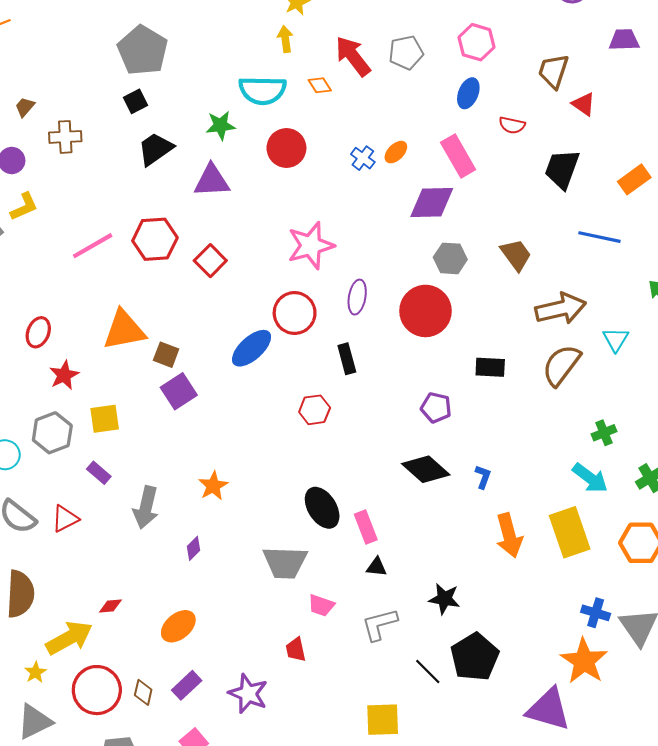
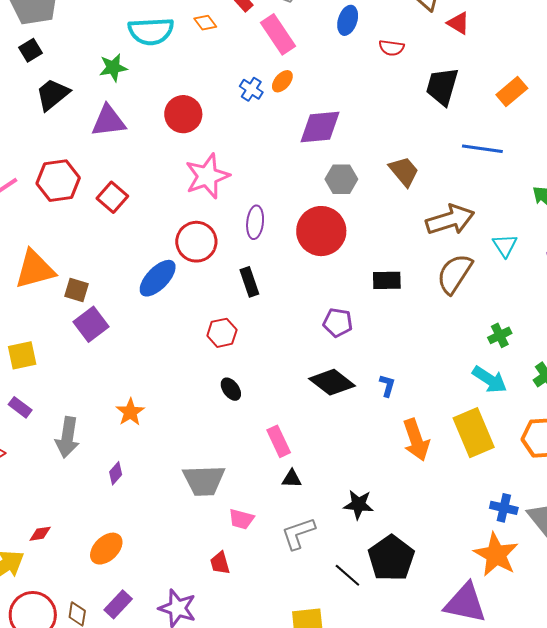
red circle: (286, 148) -> (183, 114), moved
pink rectangle: (458, 156) -> (278, 34), moved
black ellipse: (322, 508) -> (231, 389), moved, size x0.6

